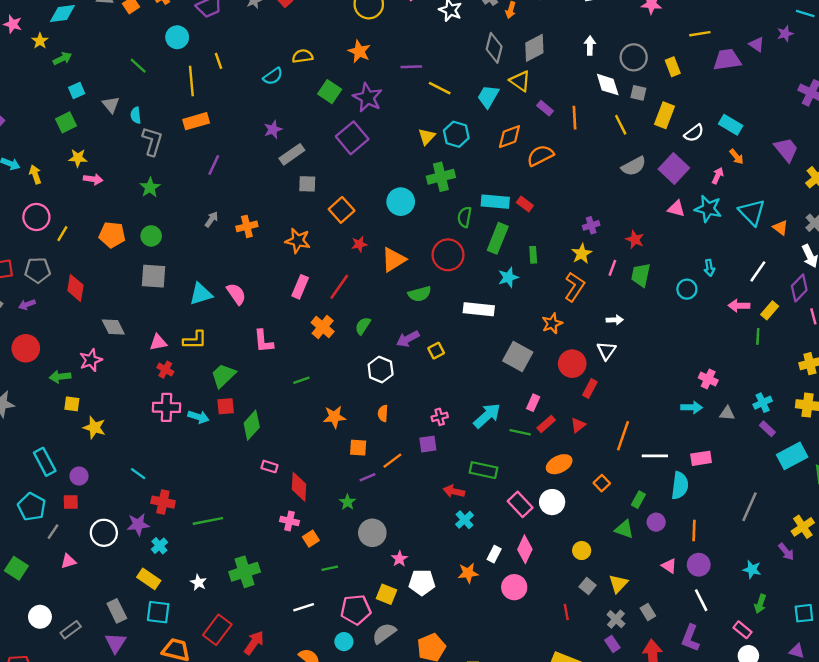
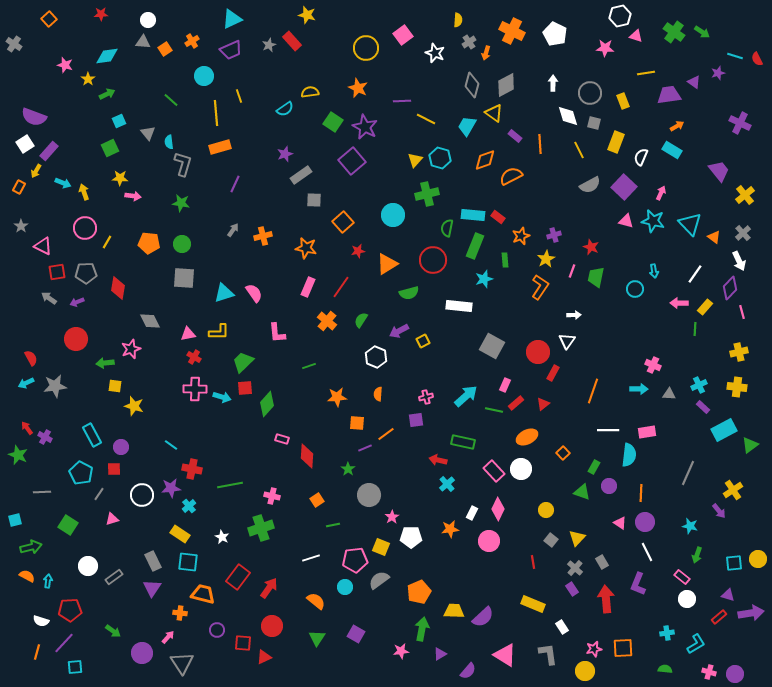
white semicircle: (694, 133) -> (641, 157), turned 150
orange arrow: (737, 157) -> (677, 126), moved, turned -80
green star: (150, 187) -> (181, 203), turned -30
orange star: (552, 323) -> (521, 236), moved
orange line: (623, 436) -> (593, 391), moved
pink cross: (290, 521) -> (272, 496), moved

